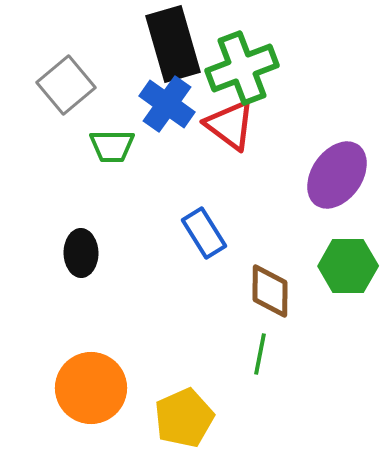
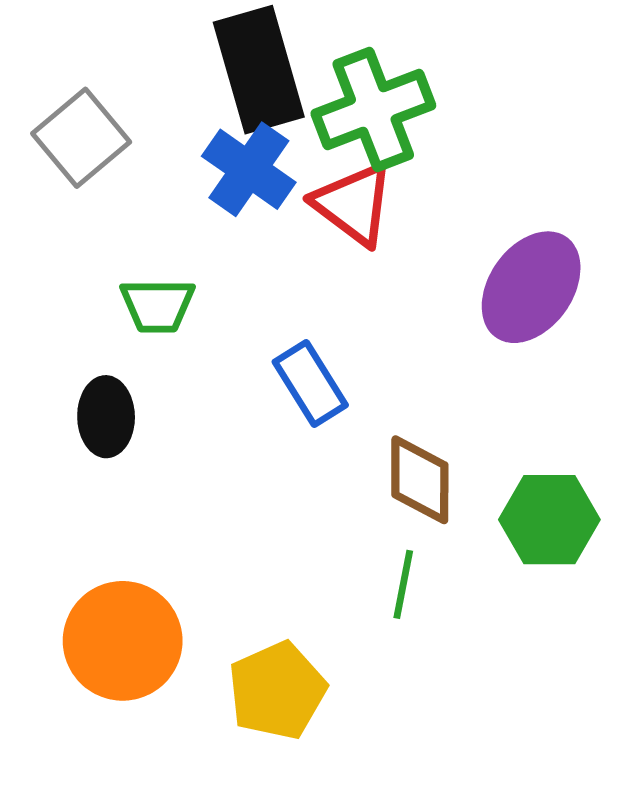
green trapezoid: (112, 146) -> (157, 305), moved
green hexagon: (348, 266) -> (549, 520), moved

